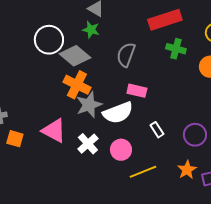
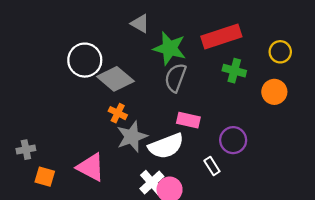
green star: (91, 30) -> (170, 48), moved, size x1.6
orange cross: (77, 85) -> (118, 113), size x0.6
purple circle: (195, 135) -> (233, 140), moved
white cross: (88, 144) -> (152, 183), moved

